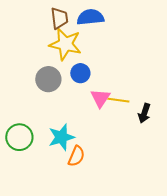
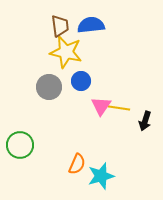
cyan star: (61, 137) -> (101, 176), moved

